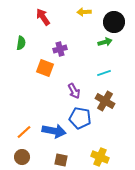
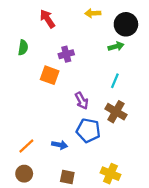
cyan line: (104, 73) -> (115, 81), turned -48
blue arrow: (54, 131) -> (60, 145), size x0.6

